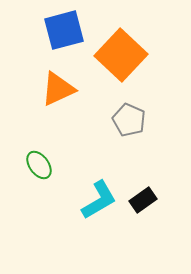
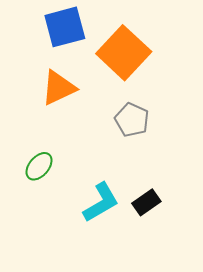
green ellipse: (39, 165) -> (39, 166), turned 76

